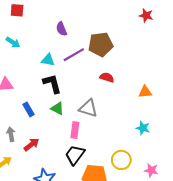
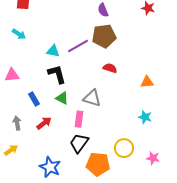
purple semicircle: (61, 29) -> (103, 10), moved
red arrow: (32, 144) -> (44, 123), moved

